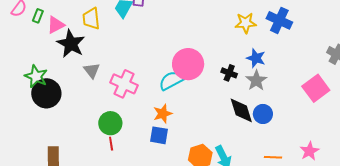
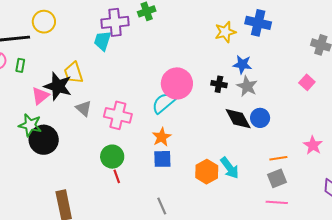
yellow trapezoid: (91, 19) -> (74, 73), moved
pink triangle: (56, 25) -> (40, 96), moved
pink square: (316, 88) -> (307, 82), size x0.6

